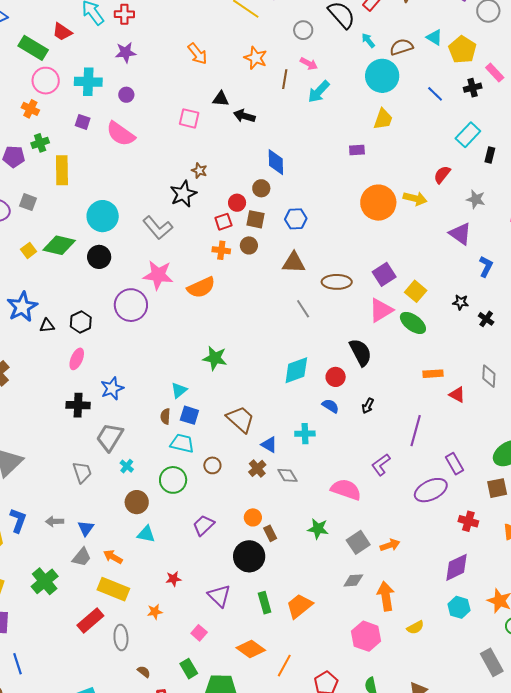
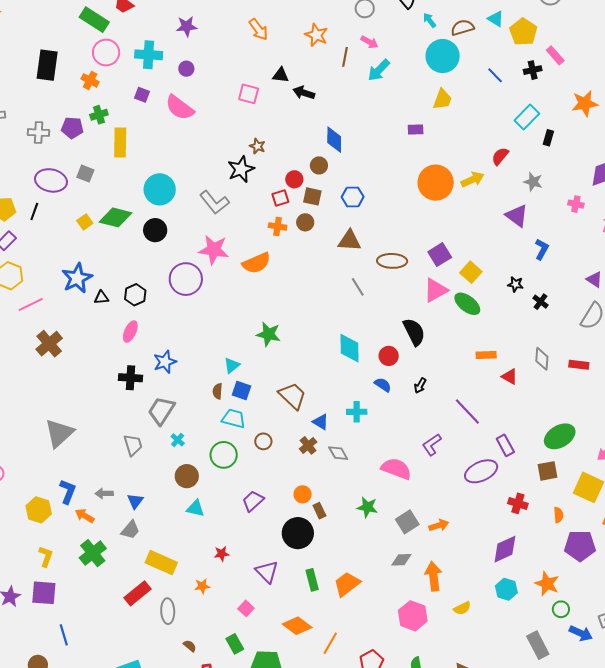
yellow arrow: (415, 199) -> (472, 179), turned -40
cyan diamond: (296, 370) -> (350, 348), turned -72
purple line: (416, 431) -> (467, 411), turned -60
orange arrow: (113, 557) -> (85, 516), moved

